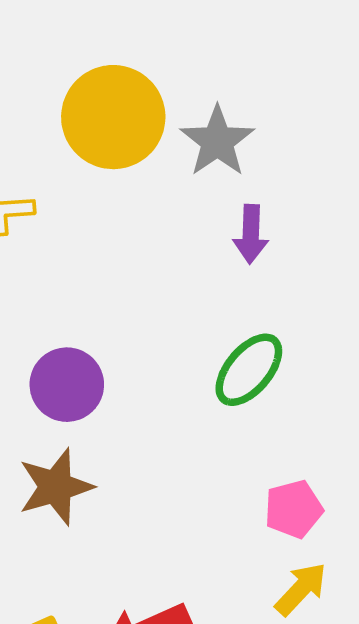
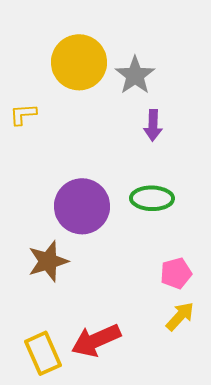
green ellipse: (249, 370) -> (152, 198), turned 51
purple circle: (67, 385) -> (82, 206), moved, size x1.4

